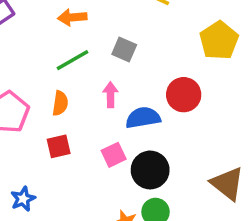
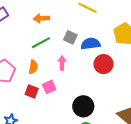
blue semicircle: (143, 118) -> (91, 44), moved
red square: (59, 146) -> (32, 91), turned 32
pink square: (114, 155) -> (49, 87), moved

